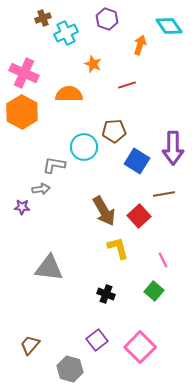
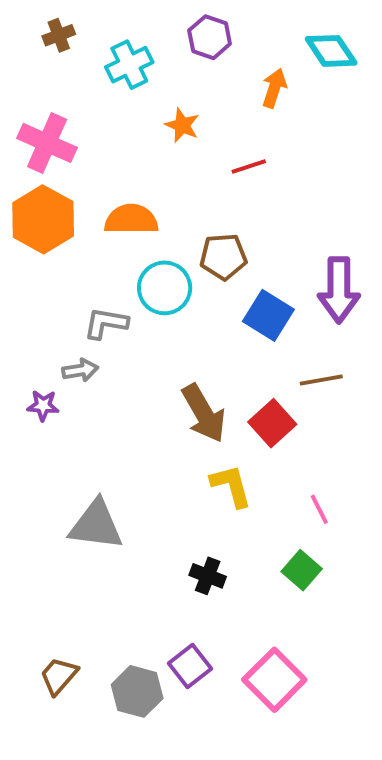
brown cross: (43, 18) -> (59, 35), moved
orange semicircle: (69, 94) -> (131, 219), moved
gray hexagon: (70, 369) -> (137, 691), moved

